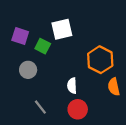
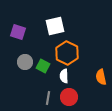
green square: (43, 46) -> (43, 66), moved
orange hexagon: (100, 60) -> (67, 53), moved
gray line: (40, 107) -> (48, 98), moved, turned 48

